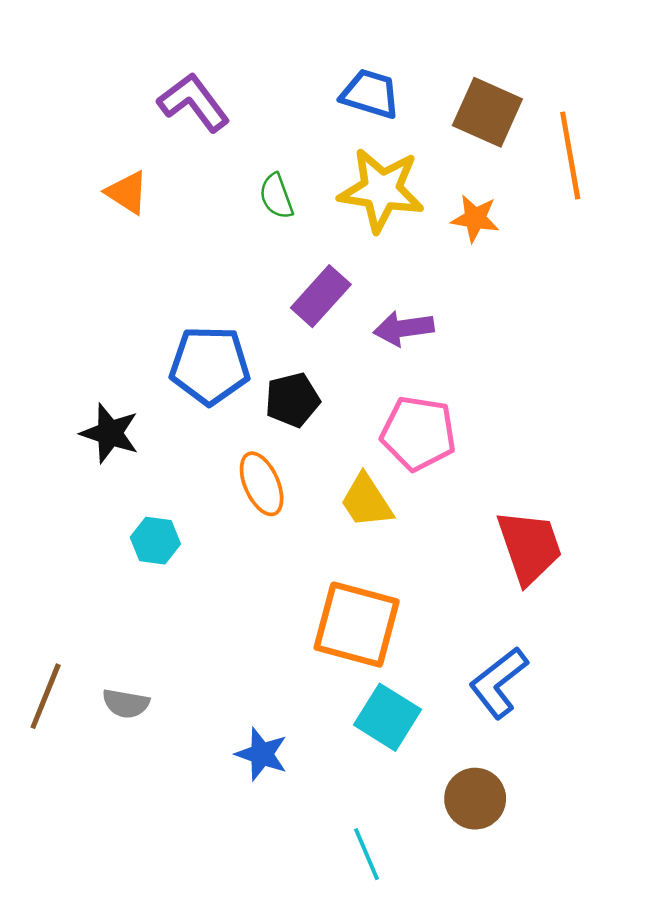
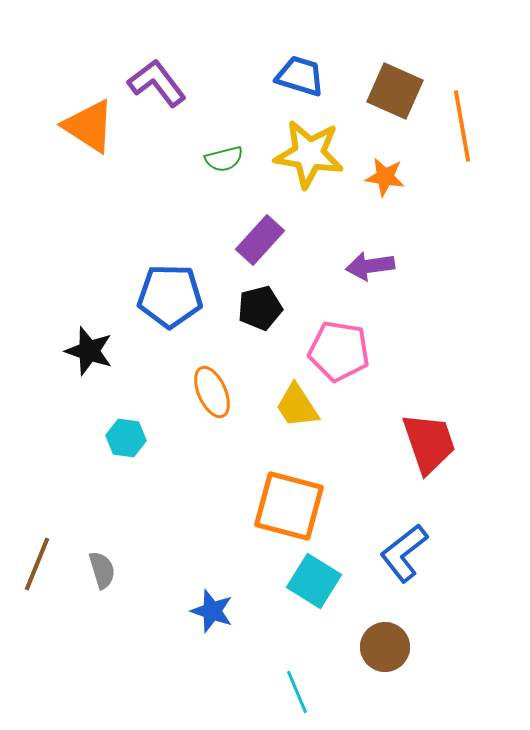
orange triangle: (127, 193) -> (89, 126), moved, size x1.5
green semicircle: (276, 196) -> (224, 159), turned -84
purple arrow: (404, 328) -> (370, 266), moved
black pentagon: (292, 400) -> (260, 308), moved
gray semicircle: (126, 704) -> (102, 570), turned -117

